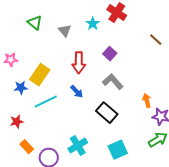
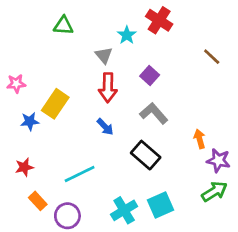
green triangle: (35, 23) -> (63, 26), moved, turned -35
gray triangle: (65, 31) -> (104, 55), moved
cyan line: (46, 102) -> (80, 174), moved
cyan cross: (78, 146) -> (124, 210), moved

